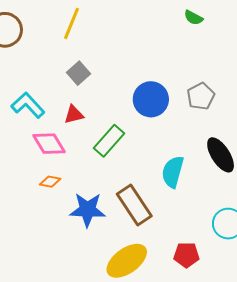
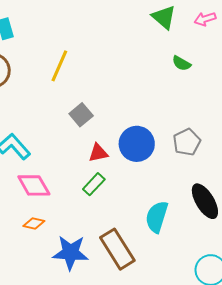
gray square: (78, 73) -> (81, 115), moved
red triangle: (74, 115) -> (98, 153), moved
green rectangle: (109, 141) -> (94, 184), size x0.7

